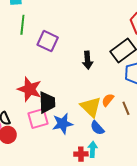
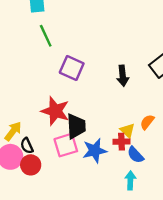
green line: (22, 25) -> (46, 36), turned -30
purple square: (48, 41) -> (72, 68), moved
yellow triangle: (91, 107) -> (127, 130), size x0.6
red cross: (81, 154) -> (122, 142), moved

